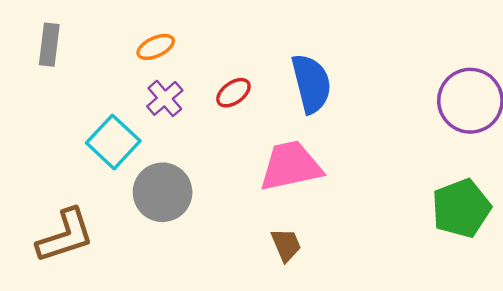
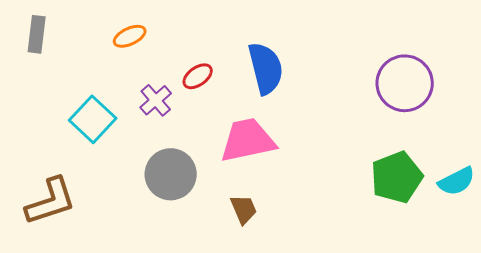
purple cross: (165, 98) -> (156, 100), moved
gray circle: (163, 192) -> (171, 174), moved

